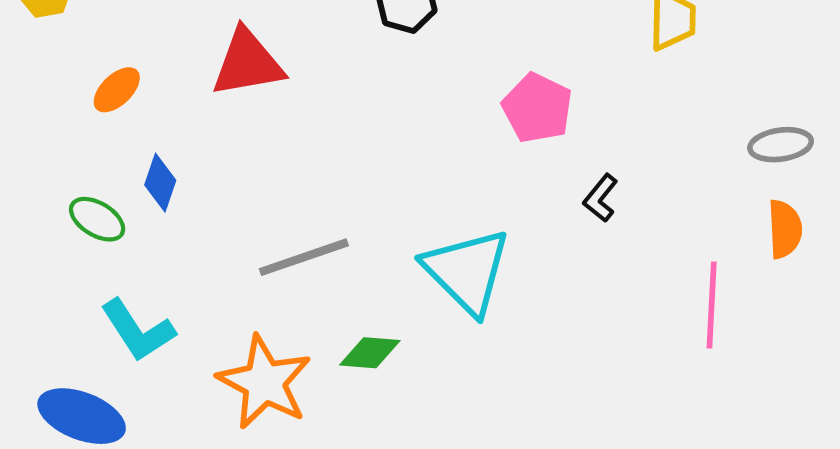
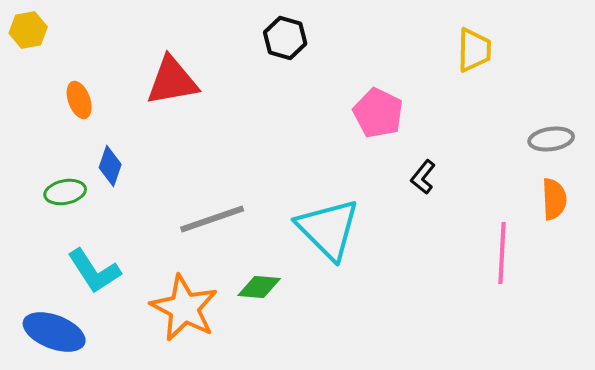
orange ellipse: (117, 90) -> (79, 100), turned -66
green ellipse: (97, 219) -> (65, 192), turned -42

